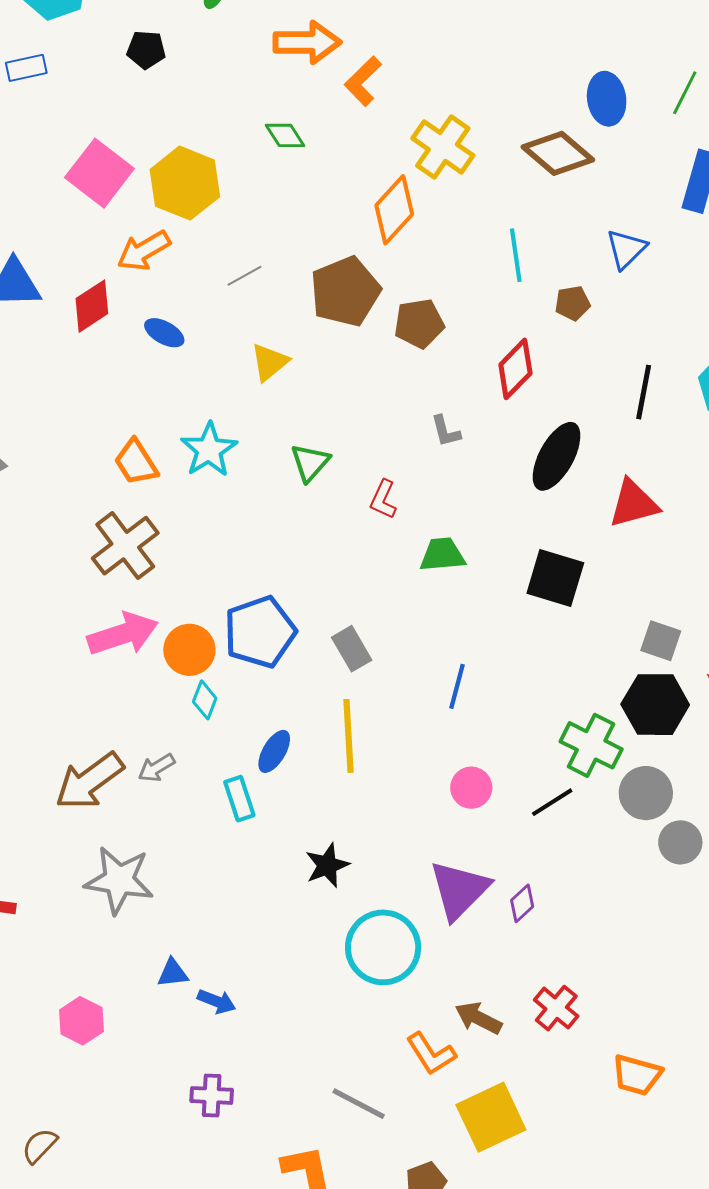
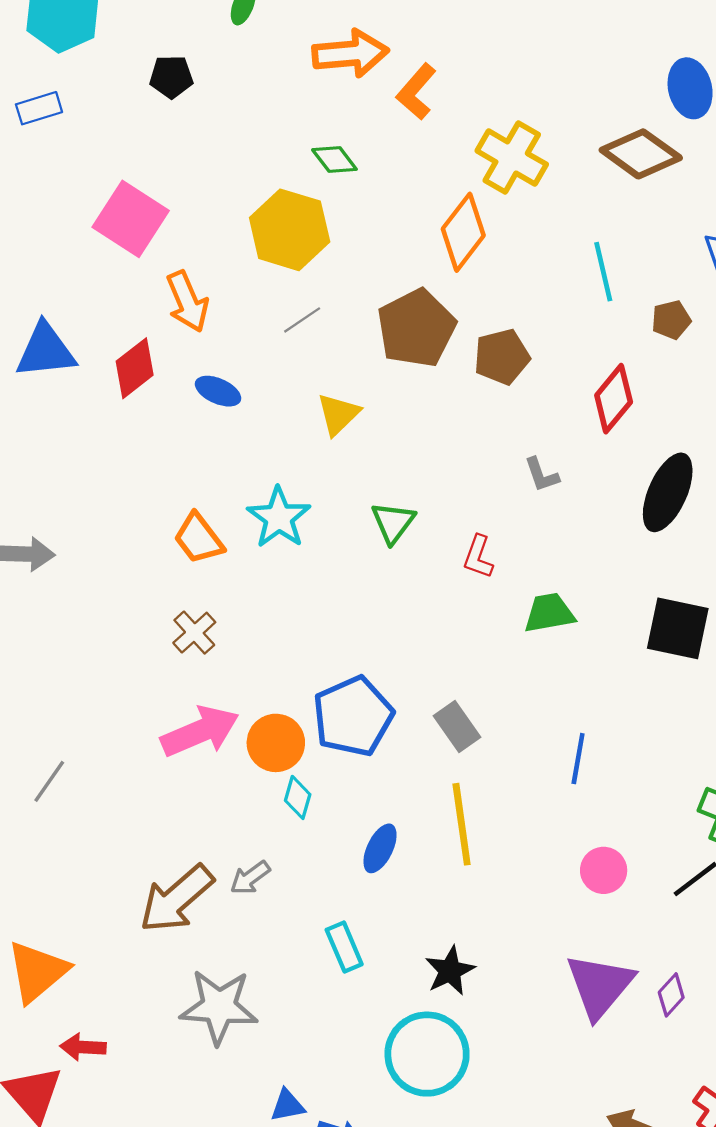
yellow hexagon: (185, 183) -> (290, 230), moved
orange arrow: (144, 251) -> (187, 302), turned -78
brown cross: (125, 546) -> (194, 633), size x0.6
cyan rectangle: (239, 799) -> (344, 947), moved
cyan circle: (383, 947) -> (427, 1054), moved

